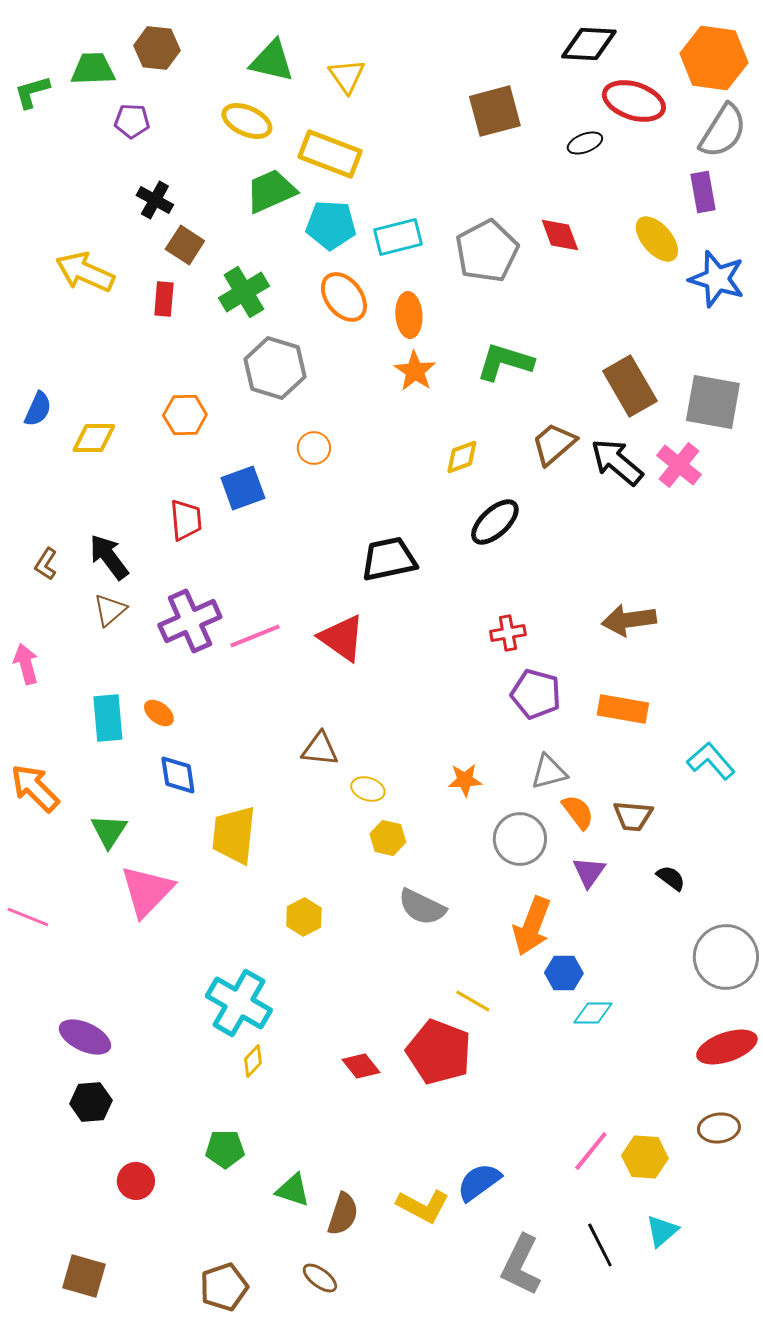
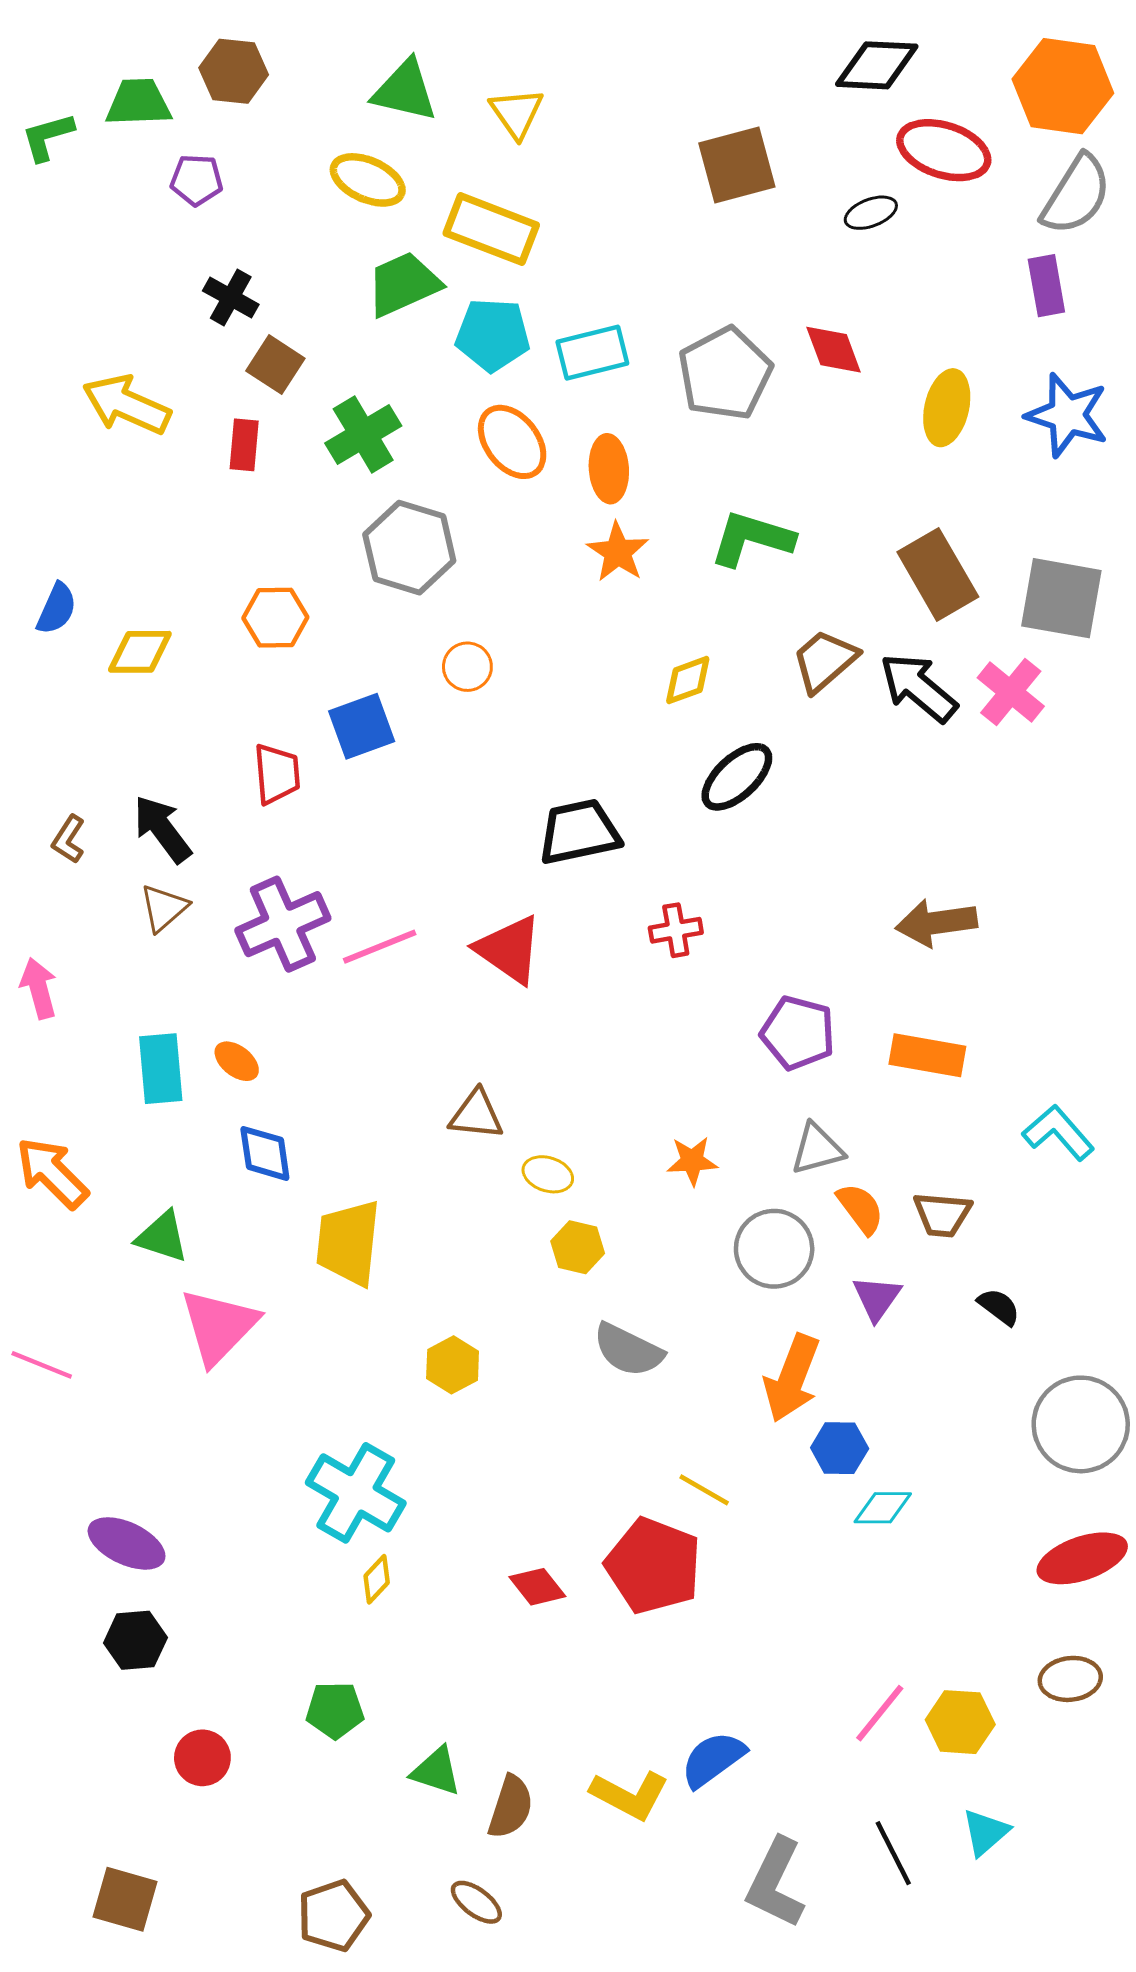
yellow ellipse: (657, 239) -> (947, 408), moved, turned 54
red cross: (508, 633) -> (676, 930), moved
green triangle: (109, 831) -> (162, 1237), turned -45

